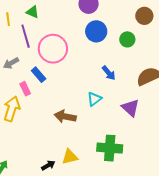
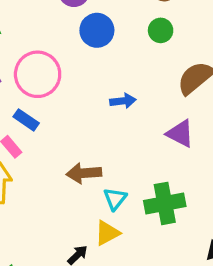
green circle: (127, 39) -> (161, 30), moved
blue arrow: (109, 73) -> (123, 101), moved, turned -42
cyan triangle: (94, 99) -> (115, 199), moved

